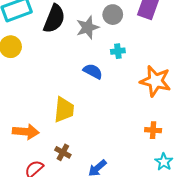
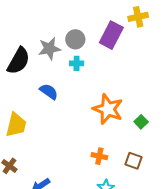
black semicircle: (54, 19) -> (19, 61), moved
cyan cross: (118, 51) -> (77, 63), moved

